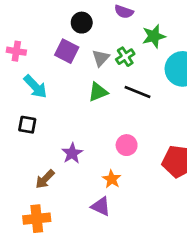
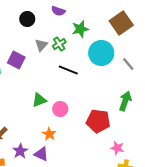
purple square: (67, 51) -> (16, 60), moved
green triangle: (98, 92) -> (39, 100), moved
purple star: (72, 153) -> (20, 151), moved

